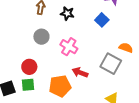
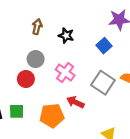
gray square: (111, 64) -> (103, 83), moved
red circle: (29, 67) -> (26, 79), moved

